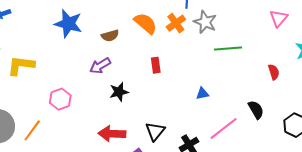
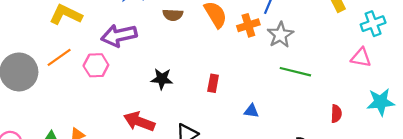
pink triangle: (279, 18) -> (361, 57), turned 42
red rectangle: (156, 65) -> (213, 83), moved
purple arrow: (100, 66) -> (119, 35), moved, size x1.4
orange line: (32, 130) -> (59, 57), moved

